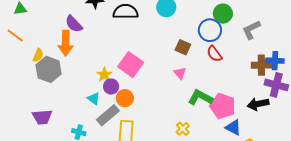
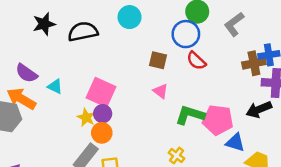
purple semicircle: (74, 24) -> (26, 73), moved
orange arrow: (66, 43) -> (21, 99), moved, turned 130
yellow star: (104, 75) -> (86, 117), moved
purple circle: (111, 87) -> (103, 114), moved
cyan triangle: (94, 99) -> (55, 86), moved

